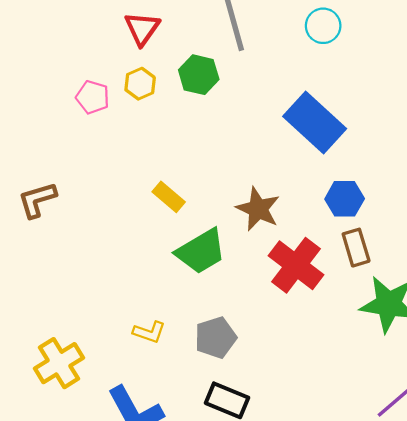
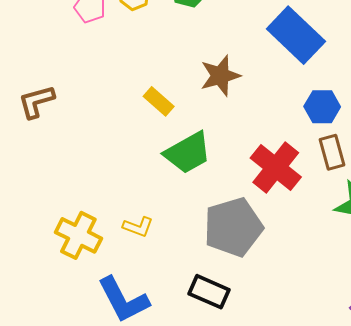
brown star: (258, 209) -> (220, 76), moved, turned 30
gray pentagon: (216, 338) -> (233, 227), moved, size x1.5
yellow cross: (59, 363) -> (78, 235), moved, turned -33

